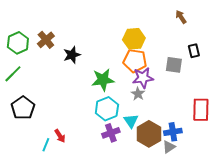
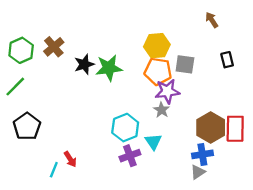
gray square: (174, 65) -> (185, 64), moved
green star: (103, 80) -> (109, 68), moved
brown hexagon: (149, 134) -> (211, 128), moved

